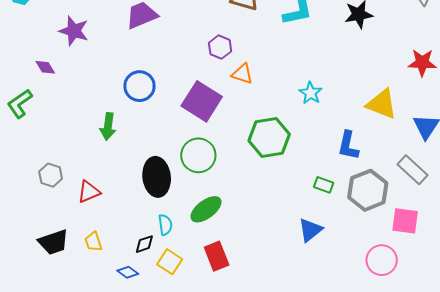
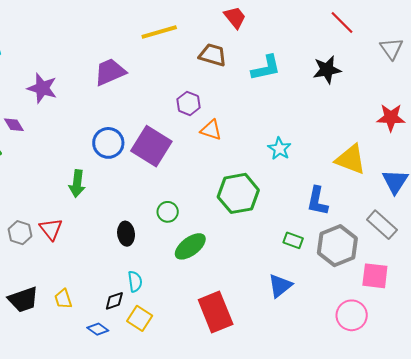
purple square: (202, 101) -> (151, 146), moved
green circle: (198, 155) -> (168, 212), size x0.6
black ellipse: (157, 177) -> (126, 234), size x0.6
red triangle: (89, 192) -> (51, 229), moved, turned -45
green ellipse: (206, 209) -> (190, 246), moved
red rectangle: (217, 256) -> (216, 312), moved, size x1.4

